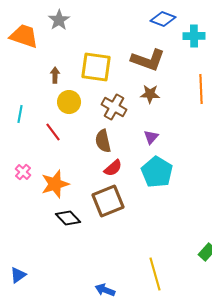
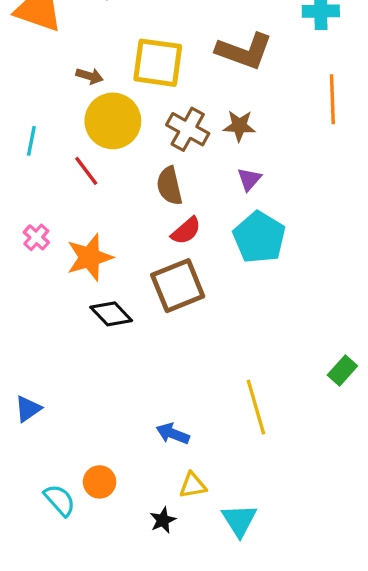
brown arrow: (55, 75) -> (90, 76), turned 105
brown star: (150, 94) -> (239, 126), moved
yellow circle: (69, 102) -> (113, 121), size x1.4

